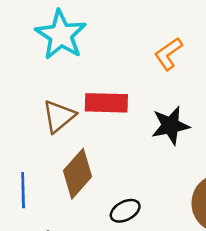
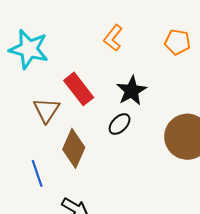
red rectangle: (106, 103) -> (79, 89), turned 68
black ellipse: (125, 211) -> (120, 124), moved

